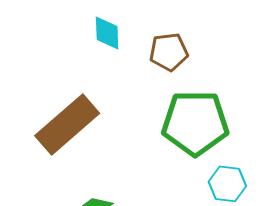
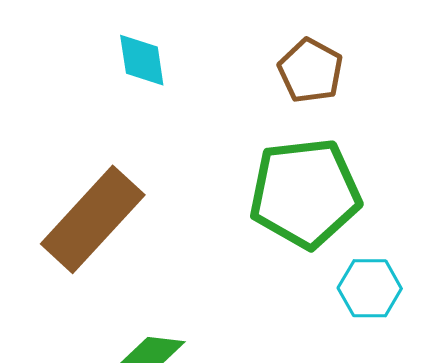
brown pentagon: (169, 52) -> (311, 71), moved, turned -30

